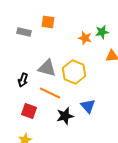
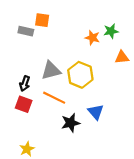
orange square: (48, 22) -> (42, 20), moved
gray triangle: (47, 68) -> (51, 70), turned -30
red square: (29, 111) -> (24, 104), moved

